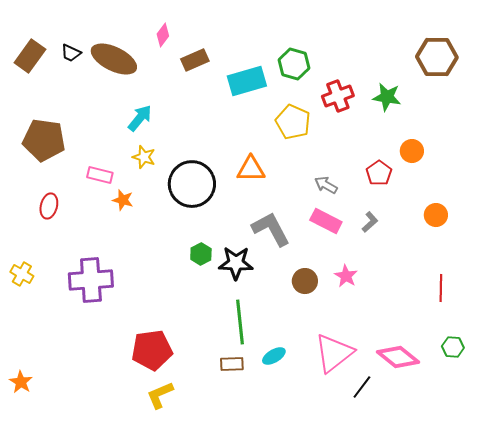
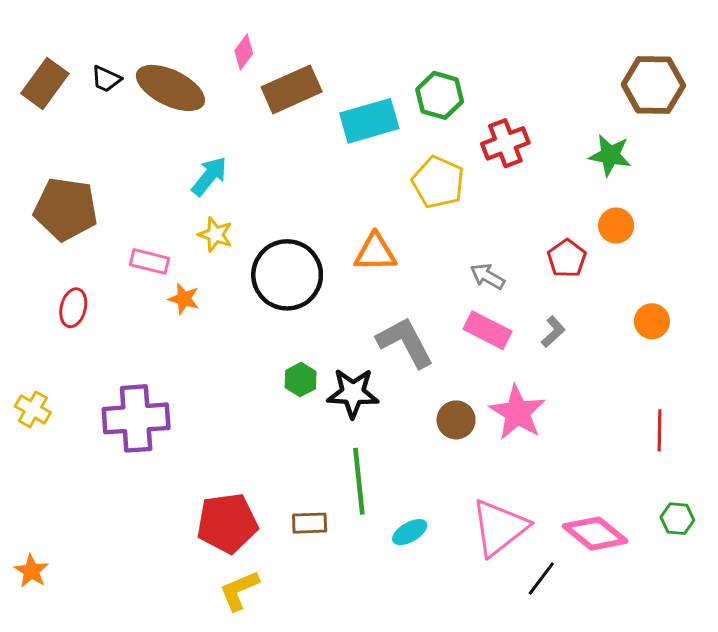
brown rectangle: (195, 60) -> (292, 89), size x1.4
green star: (387, 97) -> (610, 155), moved
pink star: (346, 276) -> (517, 412), size x1.6
brown rectangle: (232, 364) -> (310, 523), moved

